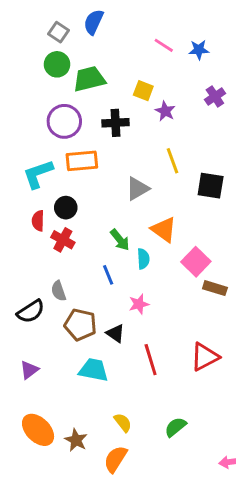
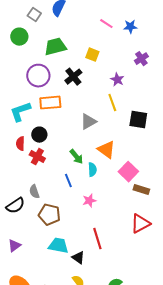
green circle: (57, 64) -> (19, 37), moved
purple star: (165, 111) -> (117, 80), moved
black cross: (115, 123) -> (73, 77), turned -36
black triangle: (115, 333) -> (78, 258), moved
red triangle: (205, 357) -> (140, 224), moved

